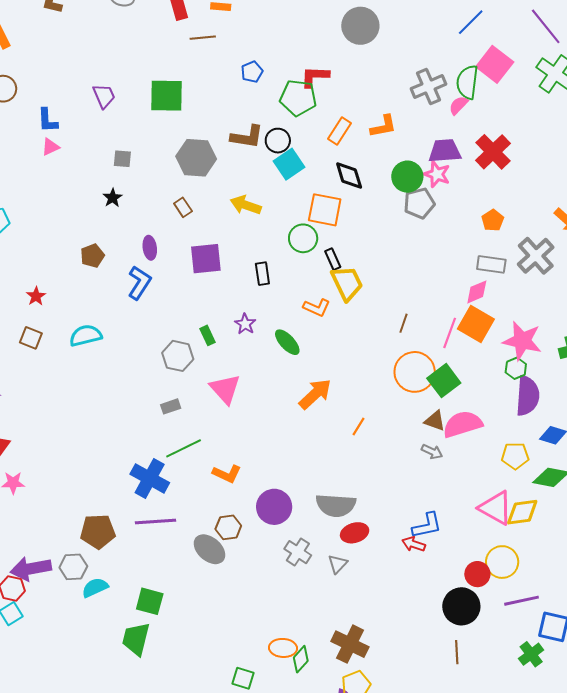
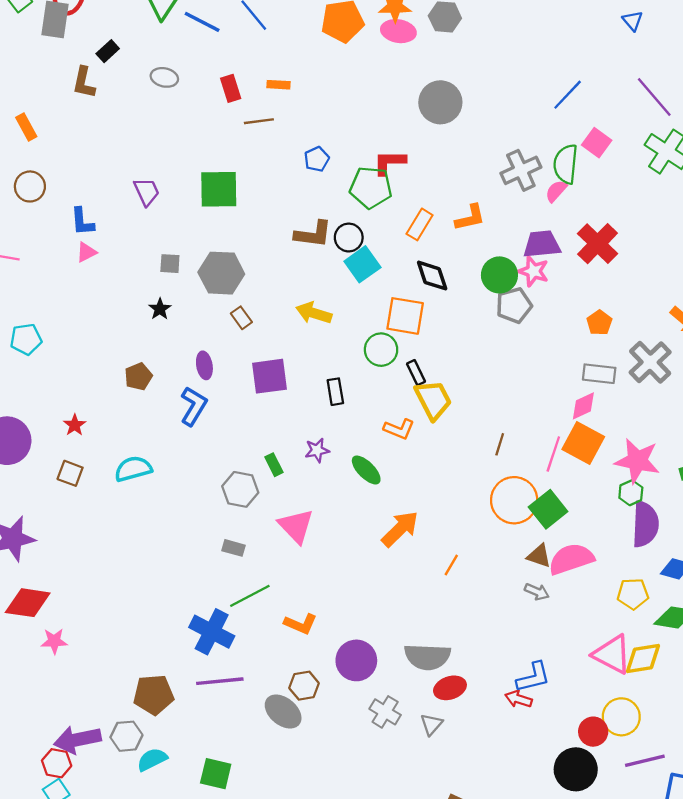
pink square: (495, 64) -> (597, 143), size x0.7
gray hexagon: (196, 158) -> (221, 273), moved
purple star: (245, 324) -> (317, 450), turned 30
gray rectangle: (171, 406) -> (234, 548), turned 36

